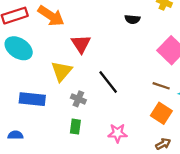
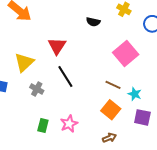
red triangle: (81, 44) -> (57, 46), moved
green rectangle: (75, 127) -> (43, 125), moved
pink star: (117, 133) -> (69, 124), turned -30

